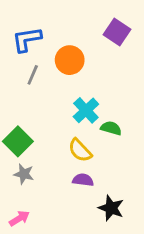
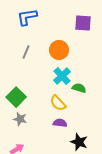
purple square: (117, 32) -> (83, 23), turned -30
blue L-shape: (27, 39) -> (27, 17), moved
orange circle: (70, 60) -> (59, 50), moved

